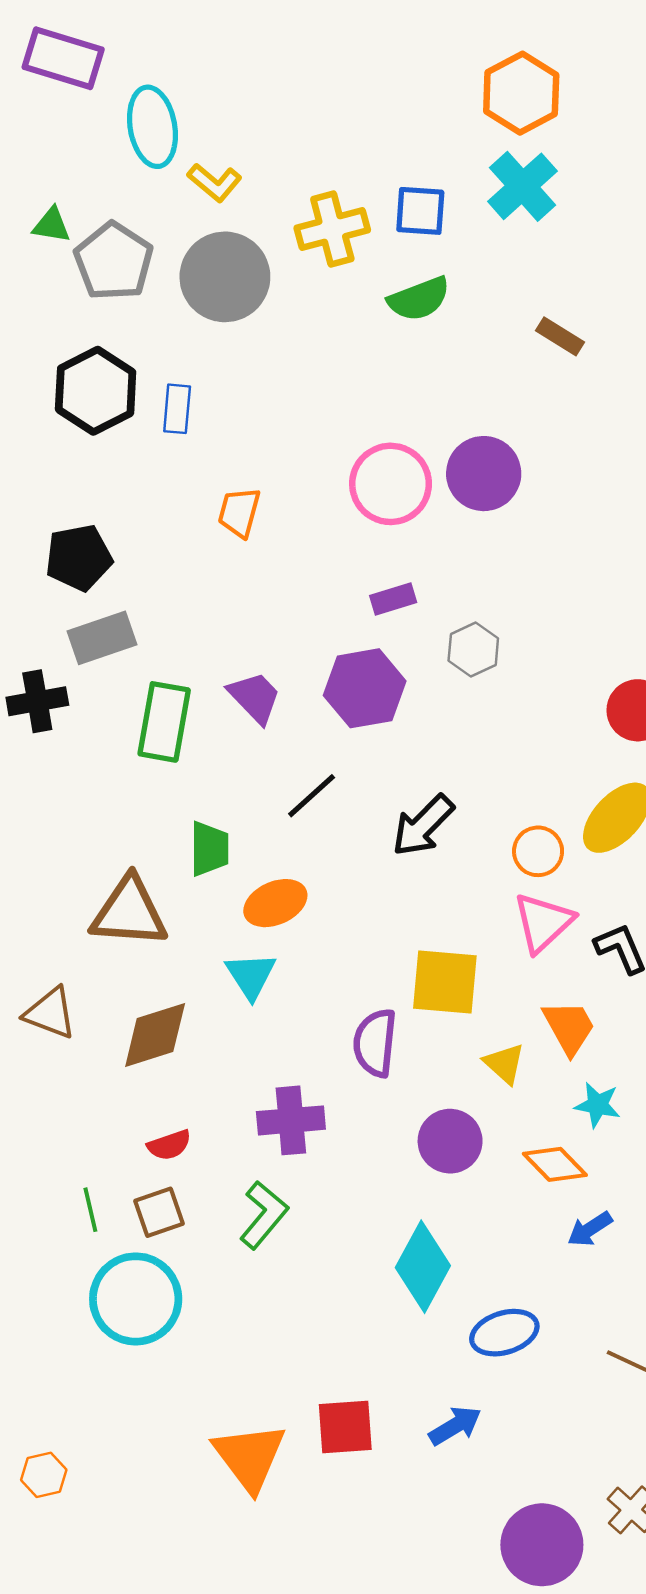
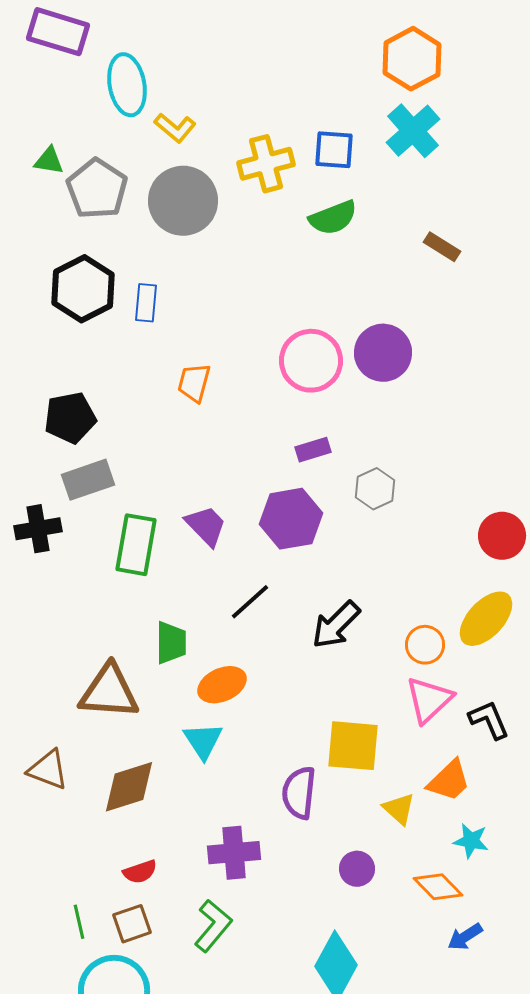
orange trapezoid: (569, 1027) -> (449, 781), turned 75
purple circle: (450, 1141) -> (357, 869), size x0.7

